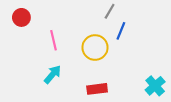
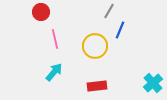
red circle: (21, 17) -> (41, 12), moved

